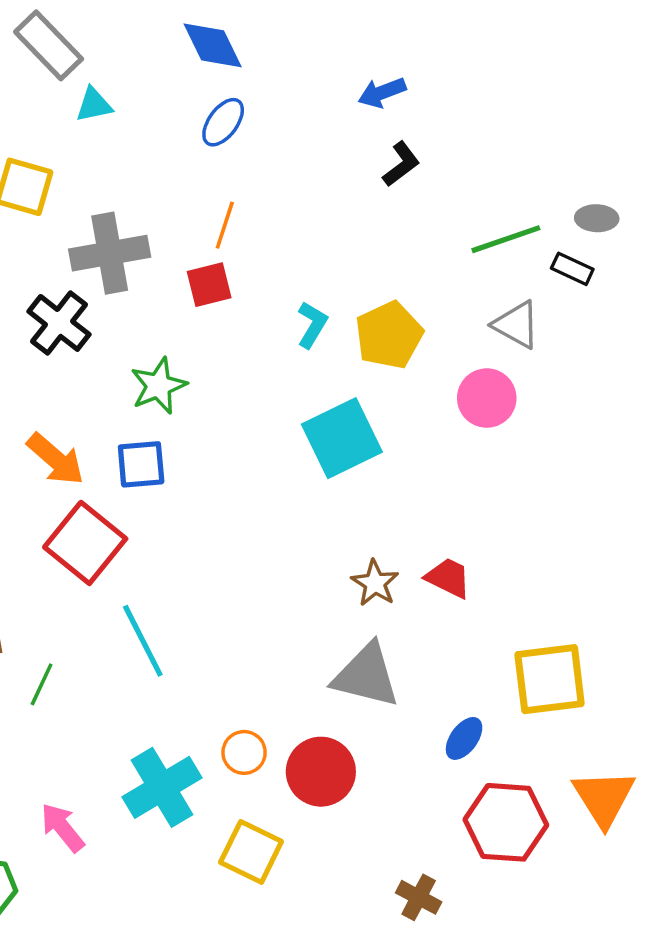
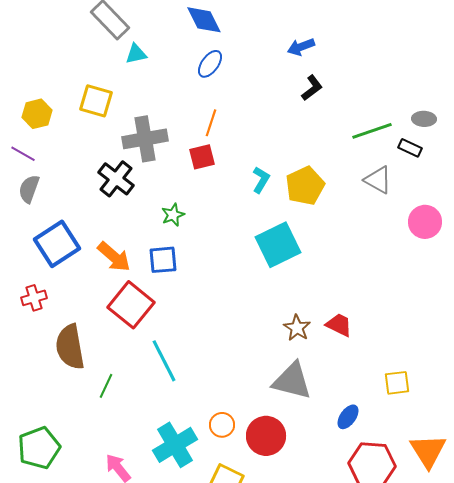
green star: (159, 386) -> (173, 215), size x0.7
pink circle: (487, 398) -> (425, 222), moved
yellow square: (550, 679) -> (397, 383), size x0.6

